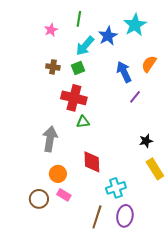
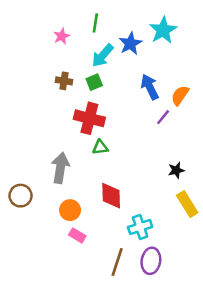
orange semicircle: (149, 64) -> (180, 95), moved
brown circle: (39, 199) -> (21, 196), moved

